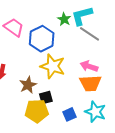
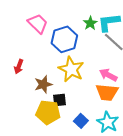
blue square: (69, 114) -> (81, 121), turned -32

